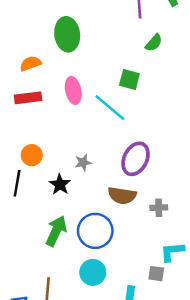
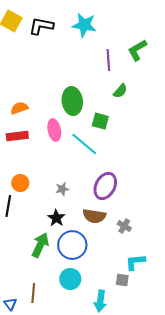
green ellipse: (67, 34) -> (72, 101), moved
black star: (60, 184) -> (56, 218), moved
gray cross: (159, 208) -> (124, 226), turned 32

